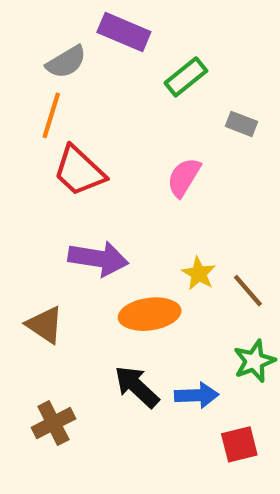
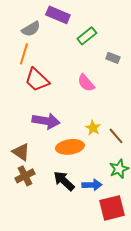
pink semicircle: (184, 177) -> (86, 83), turned -72
brown cross: (53, 423) -> (25, 176), moved
red square: (239, 444) -> (112, 208), size x1.5

